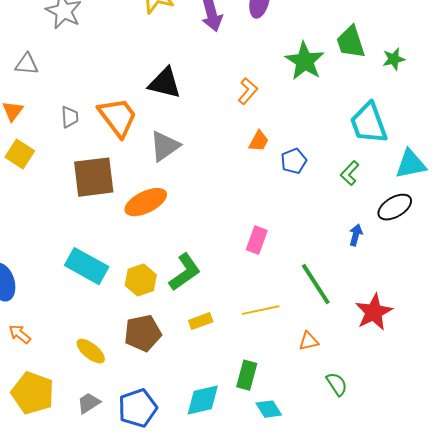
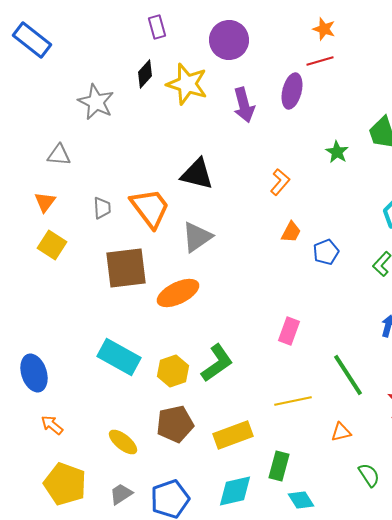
green star: (305, 61) -> (337, 152), size x0.6
yellow rectangle: (201, 321) -> (233, 435), moved, size x1.6

